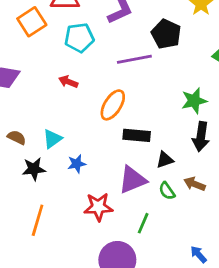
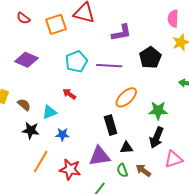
cyan pentagon: (79, 38) -> (76, 61), moved, turned -30
purple line: (134, 59) -> (109, 66), moved
red arrow: (68, 82) -> (69, 94), moved
orange ellipse: (113, 105) -> (126, 97), moved
black rectangle: (137, 135) -> (111, 125), turned 54
orange line: (38, 220) -> (41, 162), moved

